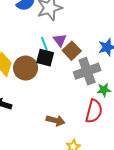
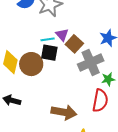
cyan line: (44, 44) -> (48, 39), turned -72
brown arrow: (55, 120) -> (64, 112), size x1.4

